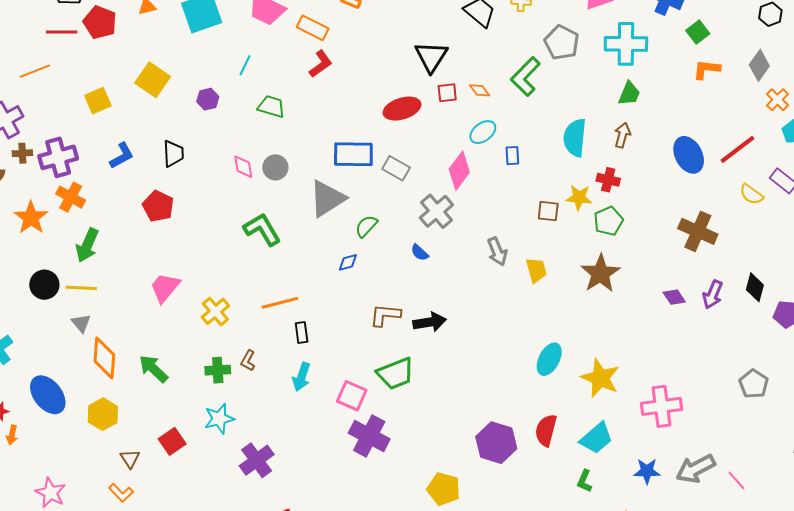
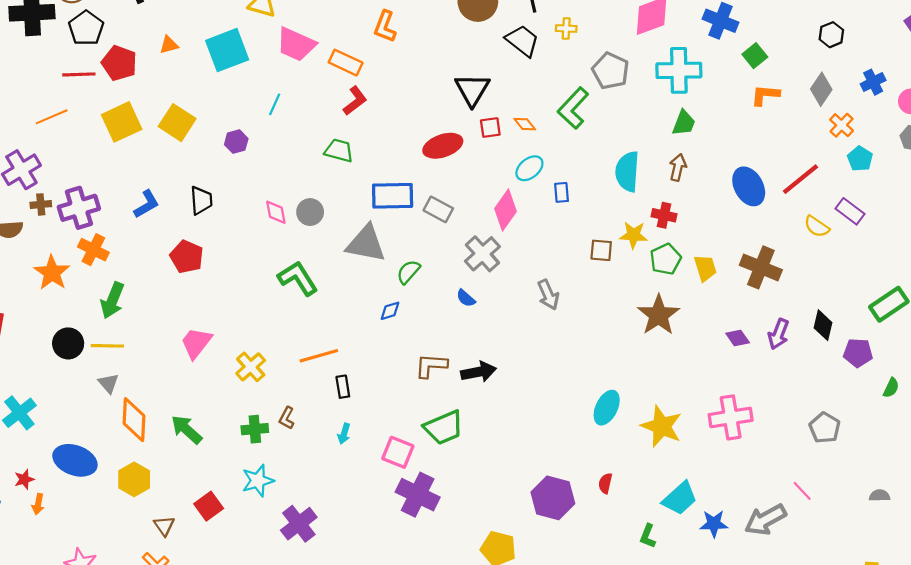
yellow square: (98, 101) -> (122, 122), moved, size x1.4
green trapezoid: (271, 107) -> (339, 151), moved
gray triangle: (327, 199) -> (366, 244), turned 45
yellow trapezoid: (536, 270) -> (705, 268), moved
cyan arrow: (302, 377) -> (344, 434), size x0.7
blue ellipse: (48, 395) -> (75, 460), turned -30
pink cross: (662, 406) -> (731, 417), moved
red semicircle: (546, 430) -> (605, 483), size x0.6
cyan trapezoid: (596, 438) -> (680, 498), moved
pink line: (736, 480) -> (802, 491), moved

